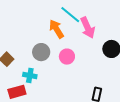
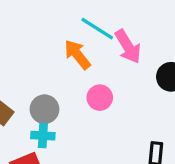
gray circle: (41, 52) -> (44, 109), moved

